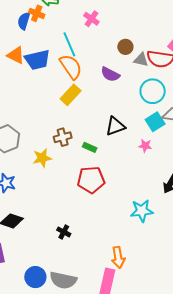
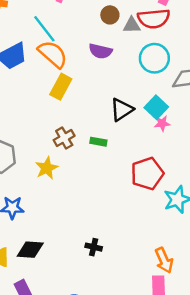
cyan square: (155, 122) -> (156, 107), moved
red pentagon: (91, 180) -> (147, 174), moved

